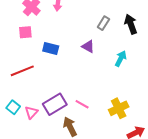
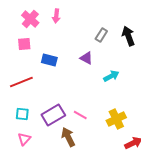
cyan arrow: (121, 59) -> (111, 76), moved, turned 35
cyan square: (13, 107) -> (22, 114), moved, turned -32
pink triangle: (31, 112) -> (24, 139), moved

